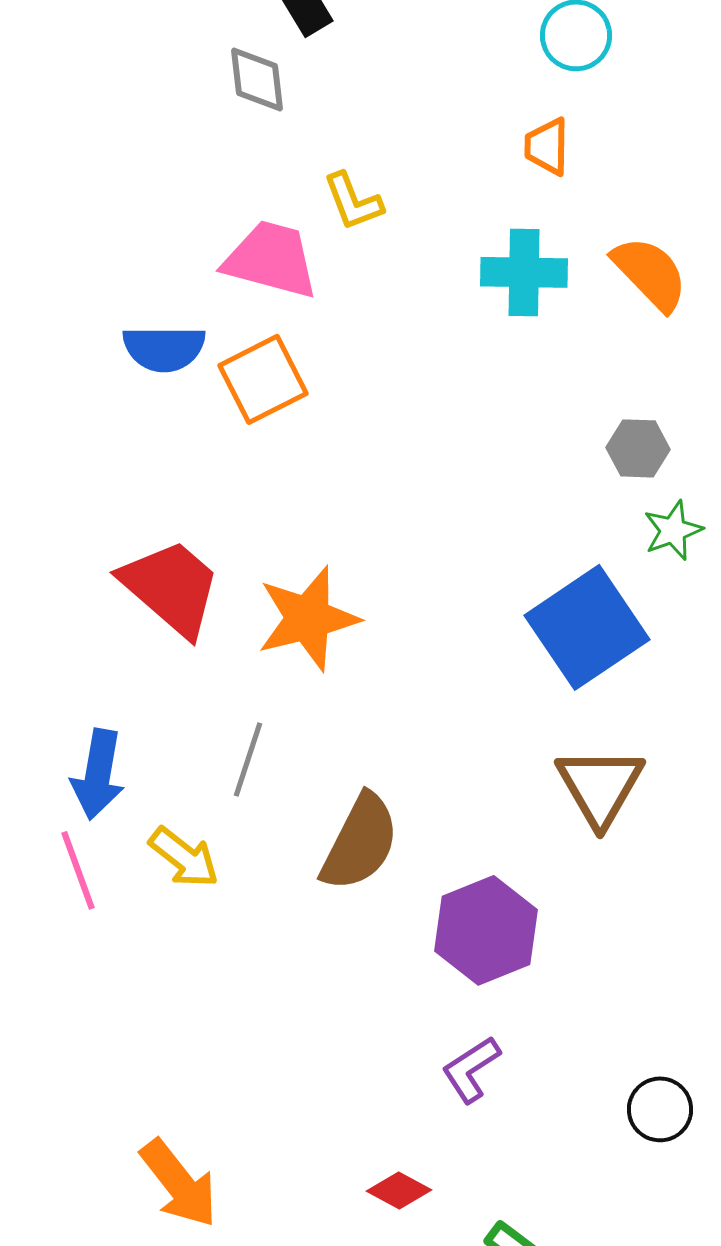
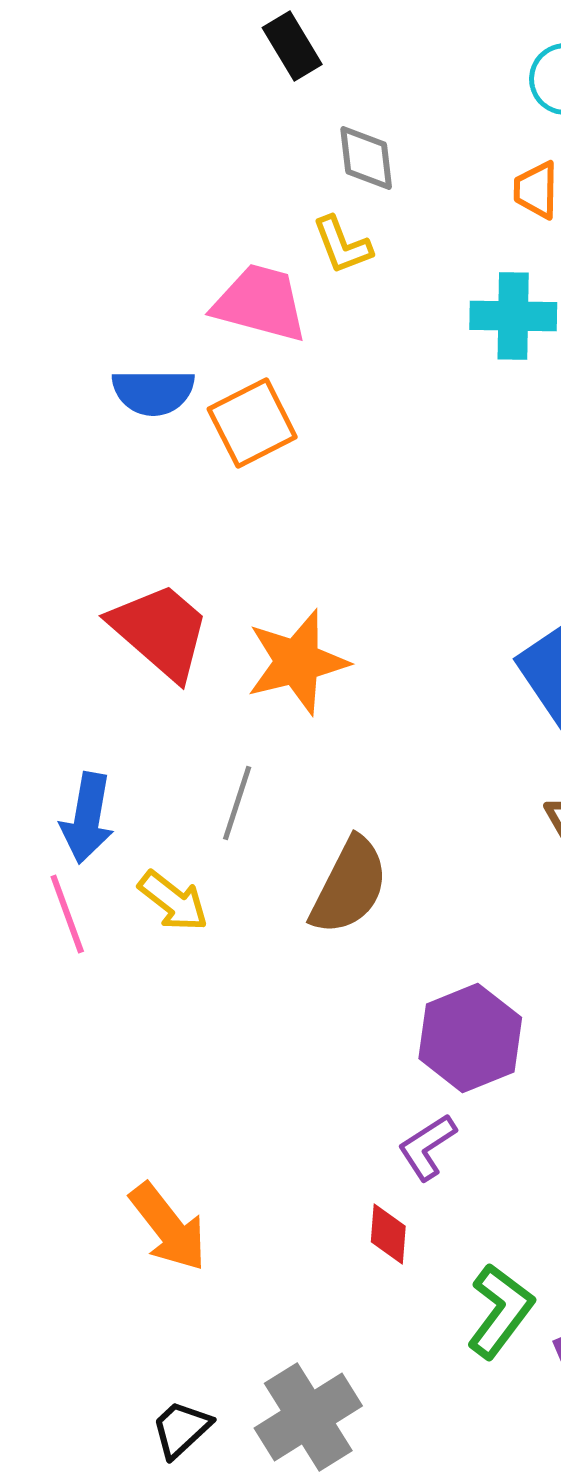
gray diamond: (257, 79) -> (366, 158), moved
purple hexagon: (486, 930) -> (470, 1038), moved
purple L-shape: (471, 1069) -> (427, 1147), moved
red diamond: (399, 1190) -> (388, 1234), turned 66

